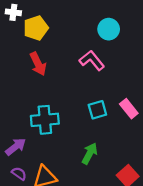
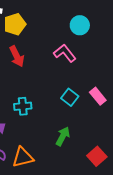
cyan square: (97, 110) -> (70, 97), turned -36
cyan cross: (45, 120) -> (23, 106), size x0.7

